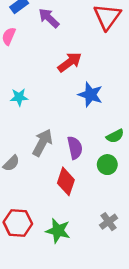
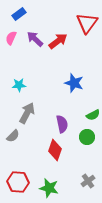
purple arrow: (49, 18) -> (35, 39), moved
red arrow: (70, 62) -> (58, 41), moved
gray arrow: (42, 143) -> (27, 113), moved

